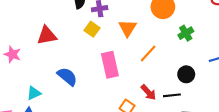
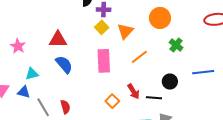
yellow square: (92, 29) -> (102, 27), moved
green cross: (186, 33) -> (176, 45), turned -32
red triangle: (47, 35) -> (58, 40), moved
pink star: (12, 54) -> (18, 46), moved

